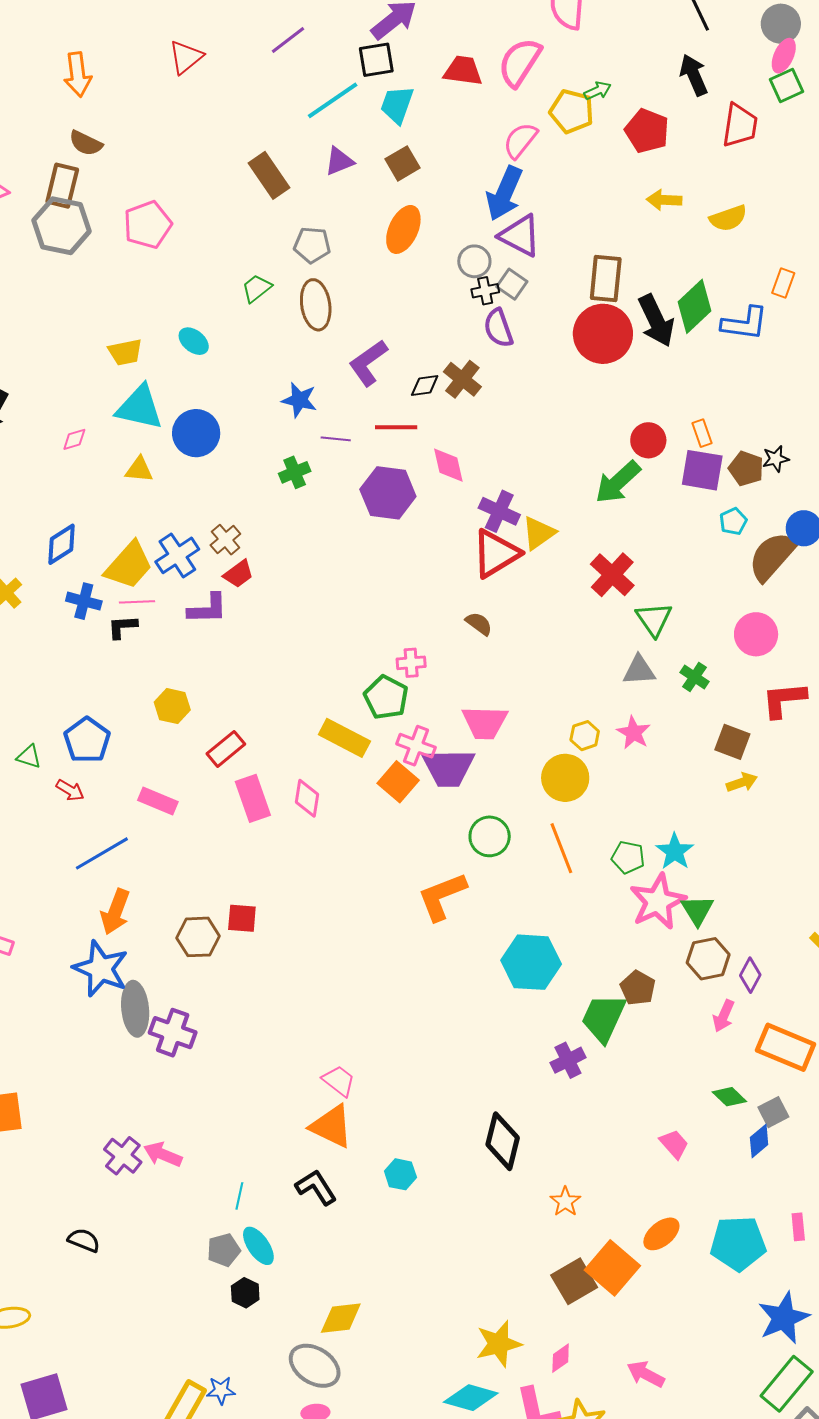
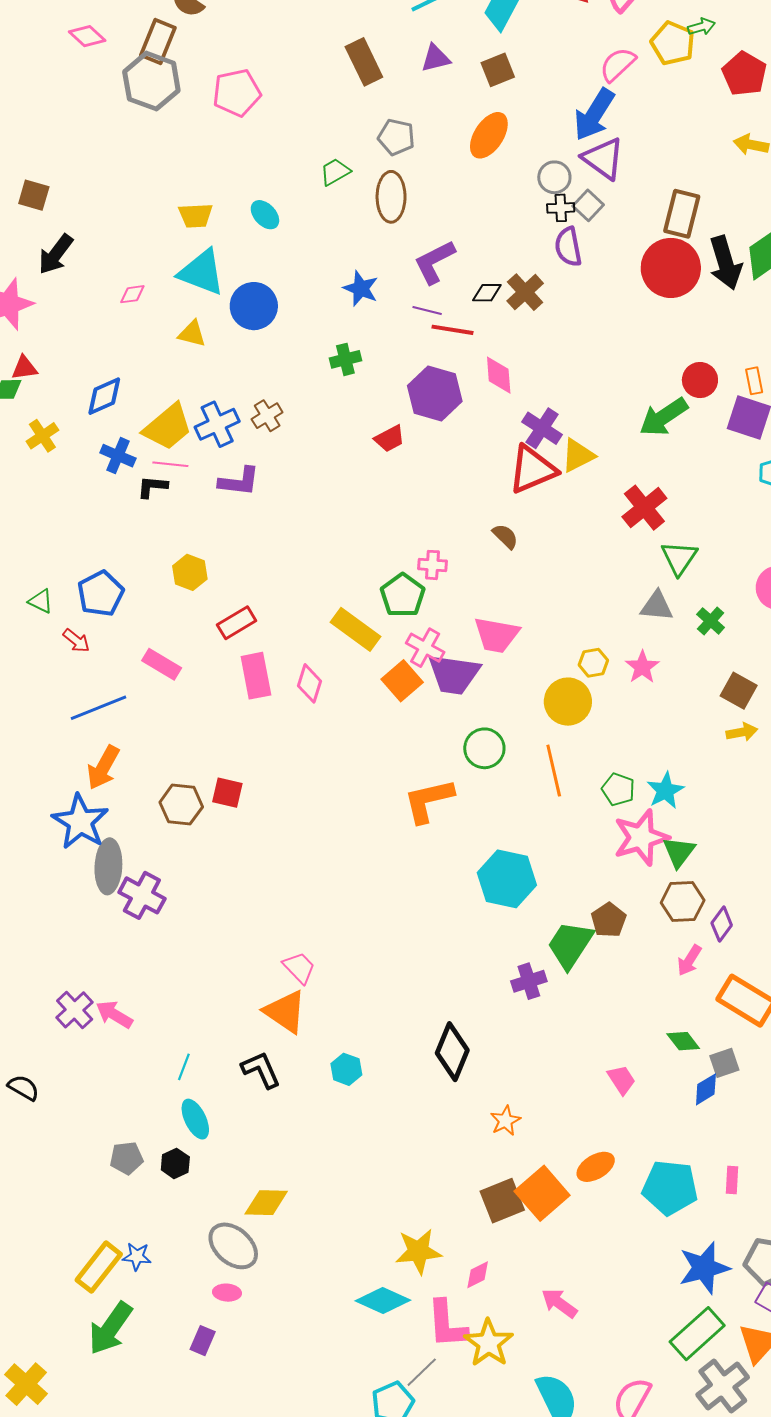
purple line: (336, 439) -> (427, 310), moved
red trapezoid: (239, 574) -> (390, 439), moved
gray pentagon: (224, 1250) -> (127, 1158), moved

